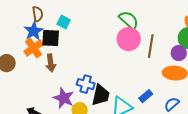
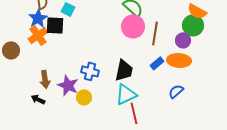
brown arrow: (51, 63) -> (45, 79), moved
black trapezoid: (101, 95) -> (124, 70), moved
blue rectangle: (146, 96) -> (157, 63), moved

